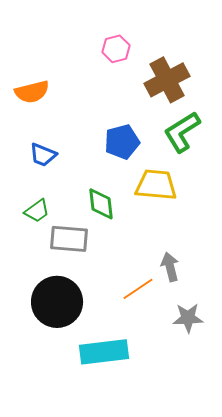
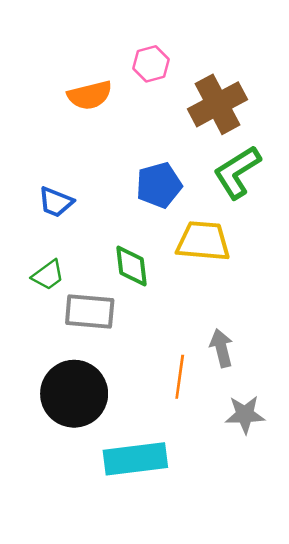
orange semicircle: (32, 92) -> (90, 95), moved
orange line: (138, 289) -> (180, 377), turned -48

